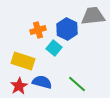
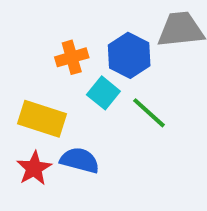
green line: (77, 84) -> (149, 113), moved

